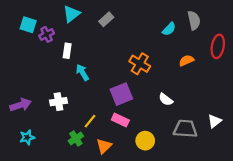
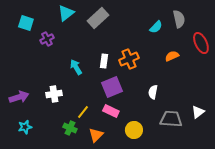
gray rectangle: (106, 19) -> (98, 18), size x1.5
purple cross: (47, 34) -> (47, 39), moved
red ellipse: (218, 46) -> (201, 43), turned -35
white rectangle: (67, 51) -> (104, 61), moved
orange cross: (140, 64) -> (129, 59), turned 36
white semicircle: (166, 99) -> (153, 92), turned 64
green cross: (76, 138) -> (70, 128), turned -32

